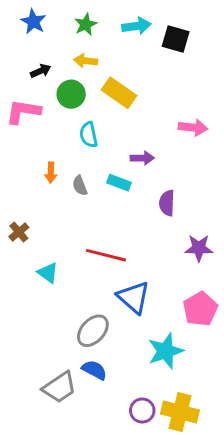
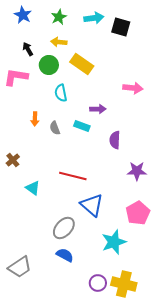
black arrow: (41, 71) -> (28, 49), turned -96
gray trapezoid: (60, 387) -> (20, 267), moved

